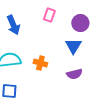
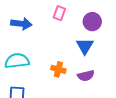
blue arrow: (13, 25) -> (21, 24), turned -60
orange cross: (40, 63) -> (58, 69), moved

